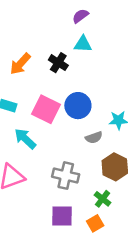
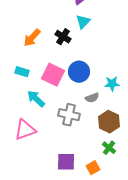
cyan triangle: (83, 44) -> (83, 22), turned -49
gray cross: (66, 176) -> (69, 115), moved
green cross: (103, 199) -> (109, 148), moved

